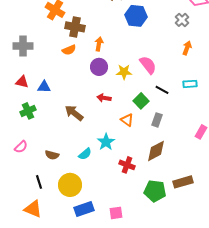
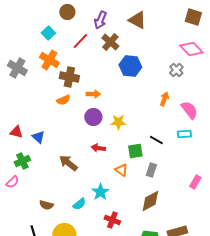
orange arrow: (99, 44) -> (93, 94), turned 80
gray cross: (23, 46) -> (17, 68), moved, turned 30
orange arrow: (187, 48) -> (164, 99), moved
pink semicircle: (148, 65) -> (189, 110), moved
blue triangle: (44, 87) -> (38, 137), turned 40
green square: (141, 101) -> (135, 151), turned 35
pink semicircle: (21, 147) -> (12, 182), moved
red cross: (127, 165) -> (112, 220), moved

